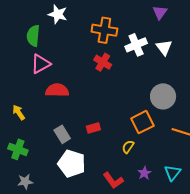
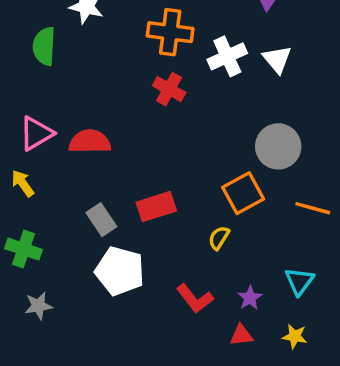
pink triangle: (41, 64) -> (36, 133), moved
red rectangle: (93, 128) -> (156, 207), size x1.5
purple star: (144, 173) -> (250, 298), moved

